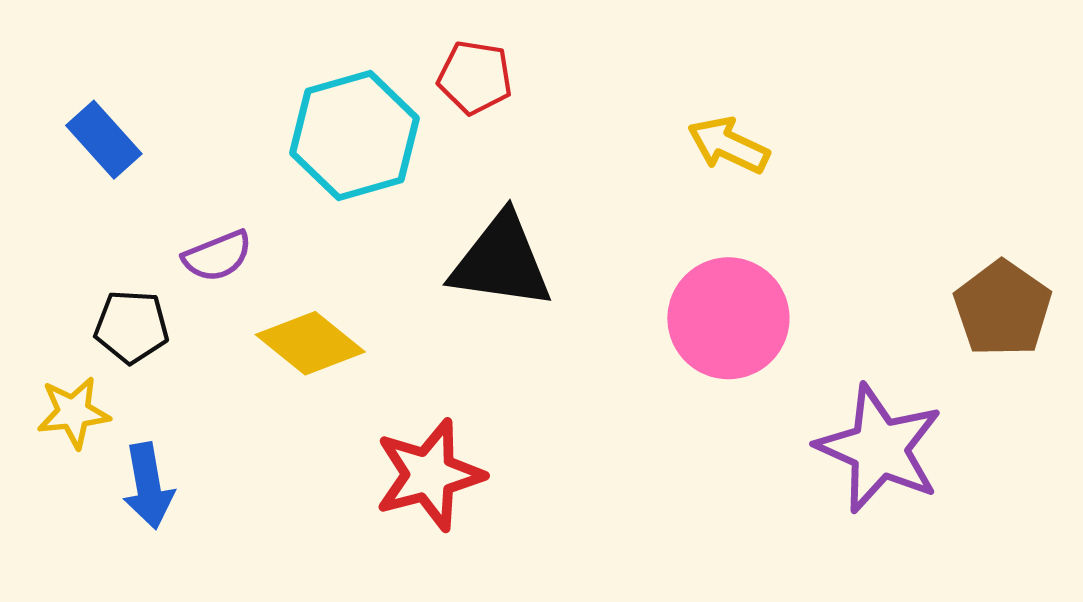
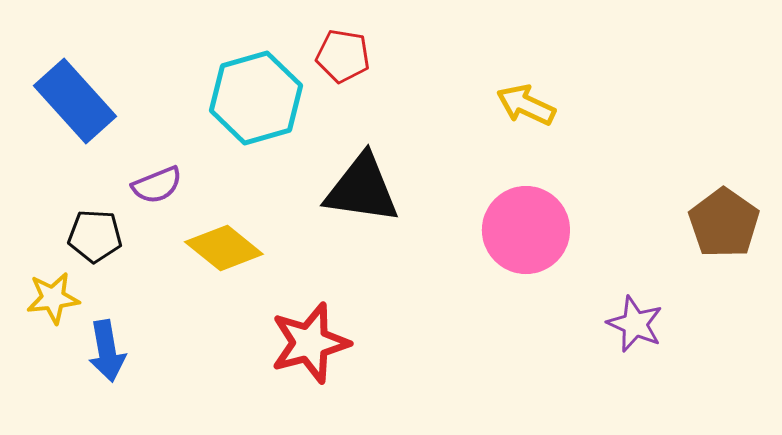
blue rectangle: (104, 140) -> (75, 101), size x1.5
purple star: (879, 448) -> (635, 324), size x0.6

